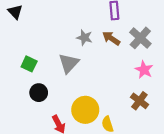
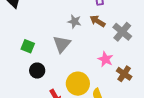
gray cross: (140, 38) -> (122, 32), moved
pink star: (144, 70) -> (105, 59), moved

